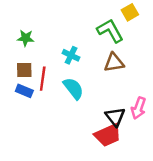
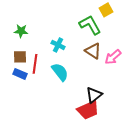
brown triangle: (114, 63) -> (93, 51), turned 42
pink arrow: (139, 108) -> (113, 57), moved, turned 30
black triangle: (115, 117) -> (94, 95), turned 30

